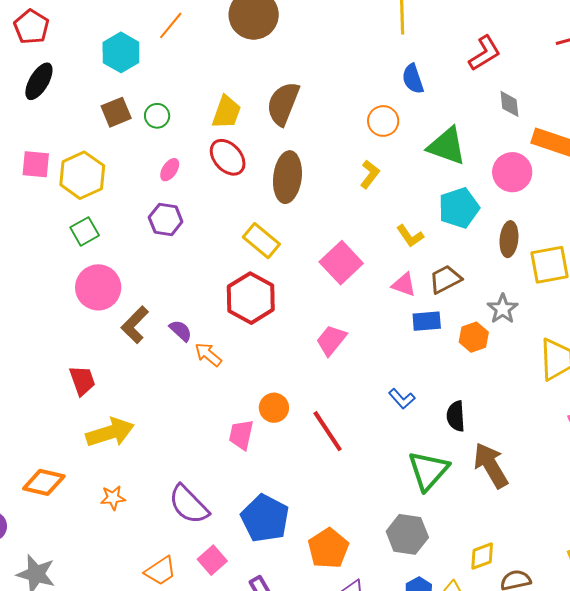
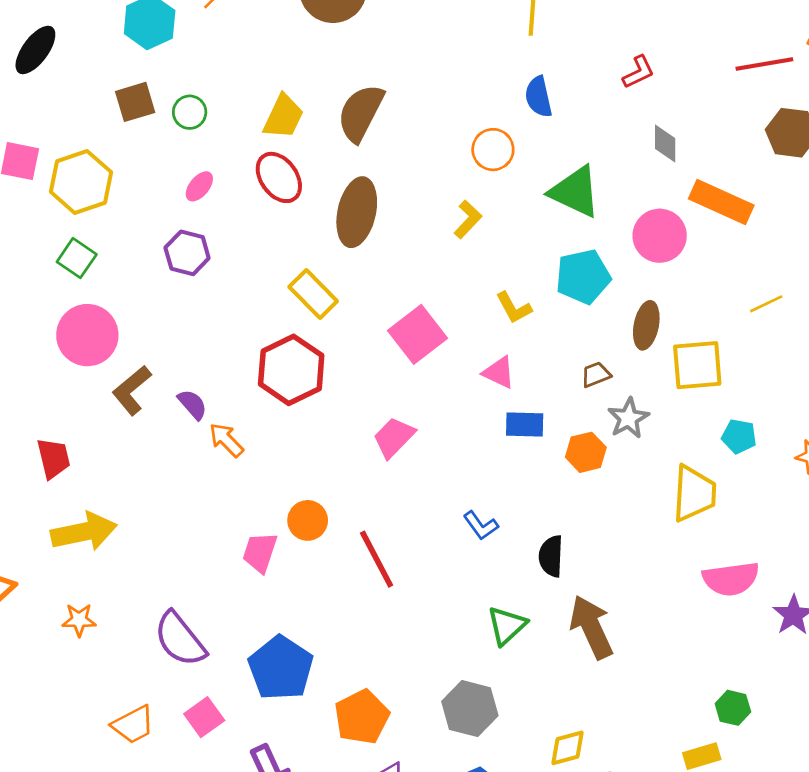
red L-shape: (485, 53) -> (638, 72), size x0.7
green square: (85, 231) -> (77, 258), turned -32
brown trapezoid: (445, 279) -> (596, 375), moved, size x0.7
green triangle: (428, 471) -> (507, 626), size x0.7

